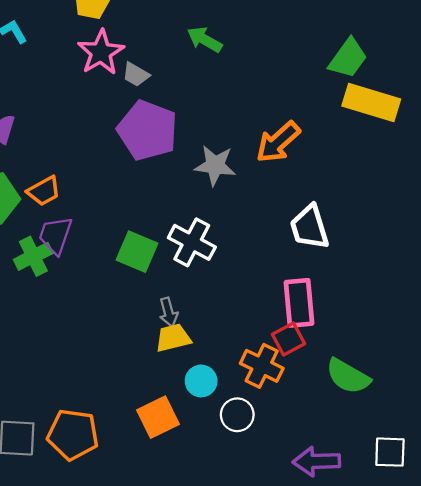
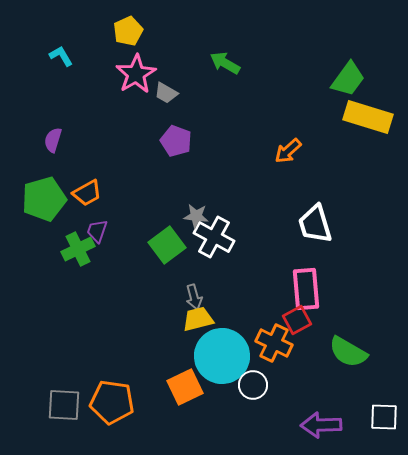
purple pentagon: (148, 130) -> (176, 141), size x0.6
orange arrow: (278, 142) -> (288, 151), size x0.7
gray star: (215, 165) -> (196, 216), moved, size x0.7
purple trapezoid: (55, 235) -> (97, 231), size x0.7
green square: (137, 252) -> (167, 245), turned 30
cyan circle: (201, 381) -> (222, 356), size x2.0

